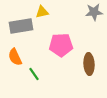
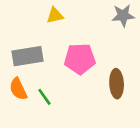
gray rectangle: (21, 26) -> (27, 56), moved
orange semicircle: (15, 57) -> (18, 89), moved

